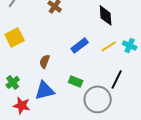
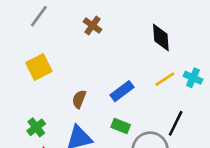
blue rectangle: (80, 45) -> (122, 91), moved

